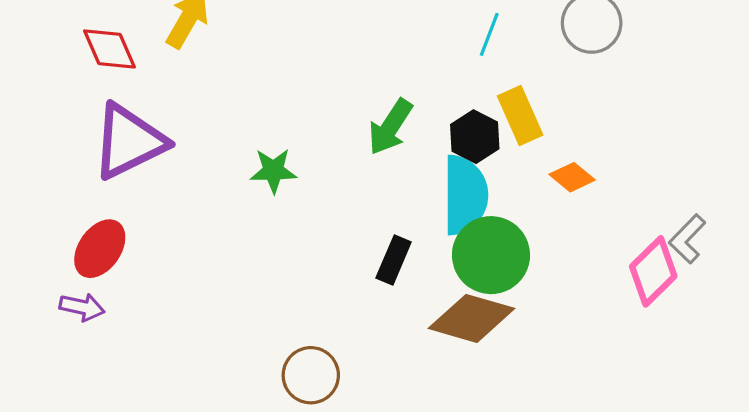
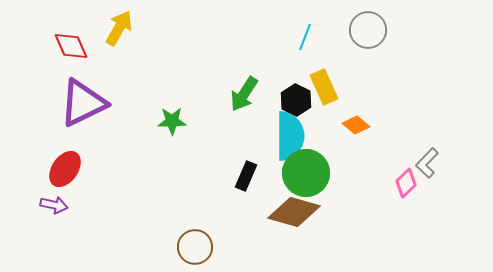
pink diamond: (653, 271) -> (406, 183), size x0.7

